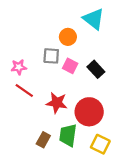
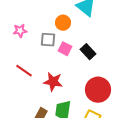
pink star: (19, 67) -> (20, 31), moved
red circle: (89, 112) -> (98, 90), moved

